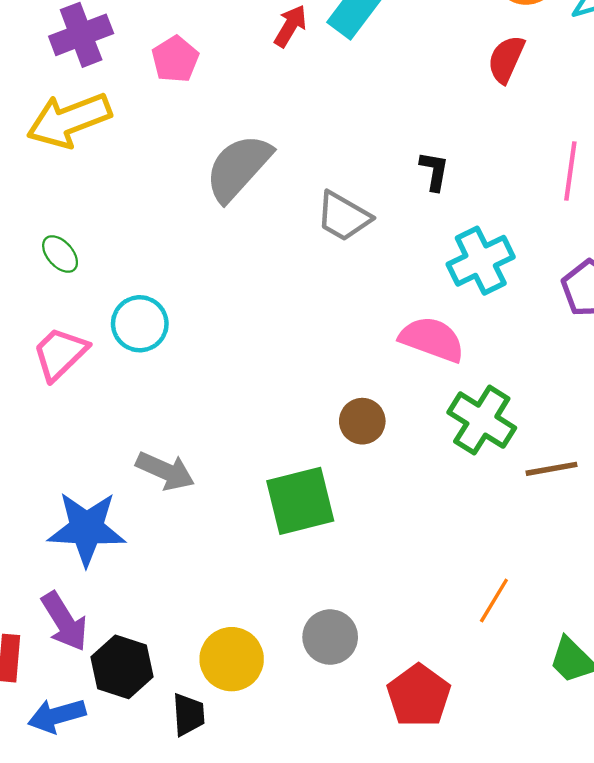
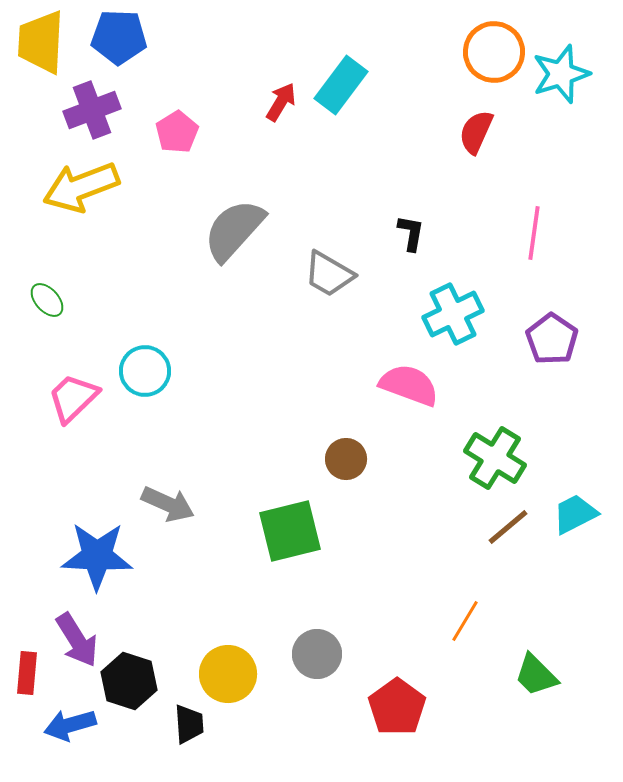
green ellipse: (60, 254) -> (47, 300), moved
green cross: (482, 420) -> (495, 458), moved
brown line: (552, 469) -> (508, 527), moved, turned -30

